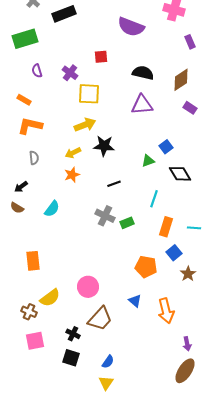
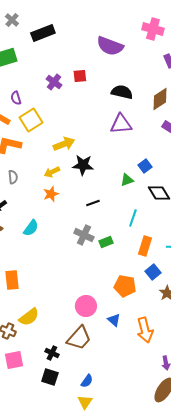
purple semicircle: (37, 71) -> (16, 98), moved
purple cross: (70, 73) -> (54, 82), moved
yellow square: (89, 94) -> (31, 120), moved, turned -35
pink circle: (88, 287) -> (86, 306), moved

